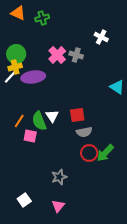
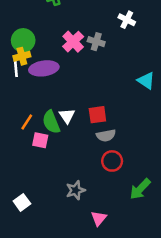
white line: (10, 77) -> (16, 68), turned -48
green arrow: (105, 153) -> (140, 189), moved
white square: (24, 200) -> (22, 202), moved
pink triangle: (58, 206) -> (99, 218), moved

